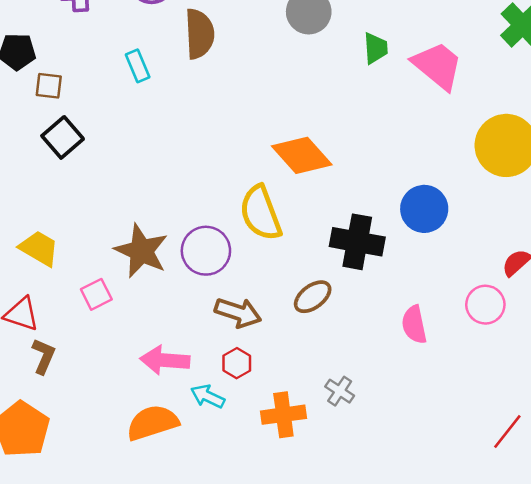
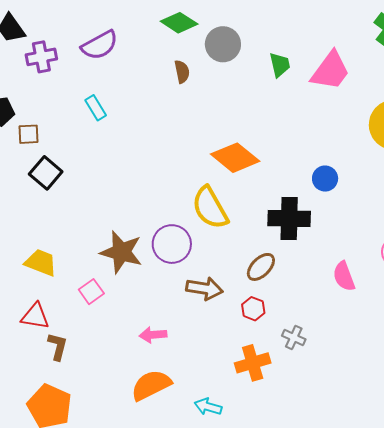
brown semicircle: (199, 34) -> (182, 72), moved, size x0.6
pink trapezoid: (438, 66) -> (330, 71), turned 96
blue circle: (424, 209) -> (325, 179), moved, size x0.7
pink arrow: (165, 360) -> (153, 335), size x0.7
red hexagon: (237, 363) -> (253, 309), moved
cyan arrow: (208, 396) -> (208, 407), moved

